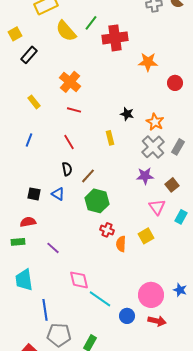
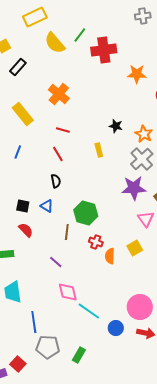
yellow rectangle: (34, 102) -> (23, 114), size x1.6
red line: (74, 110) -> (63, 130), moved
brown line: (88, 176) -> (67, 232), moved, turned -35
purple star: (145, 176) -> (134, 188), size x1.4
red semicircle: (28, 222) -> (26, 230), moved, turned 56
purple line: (53, 248) -> (56, 262), moved

